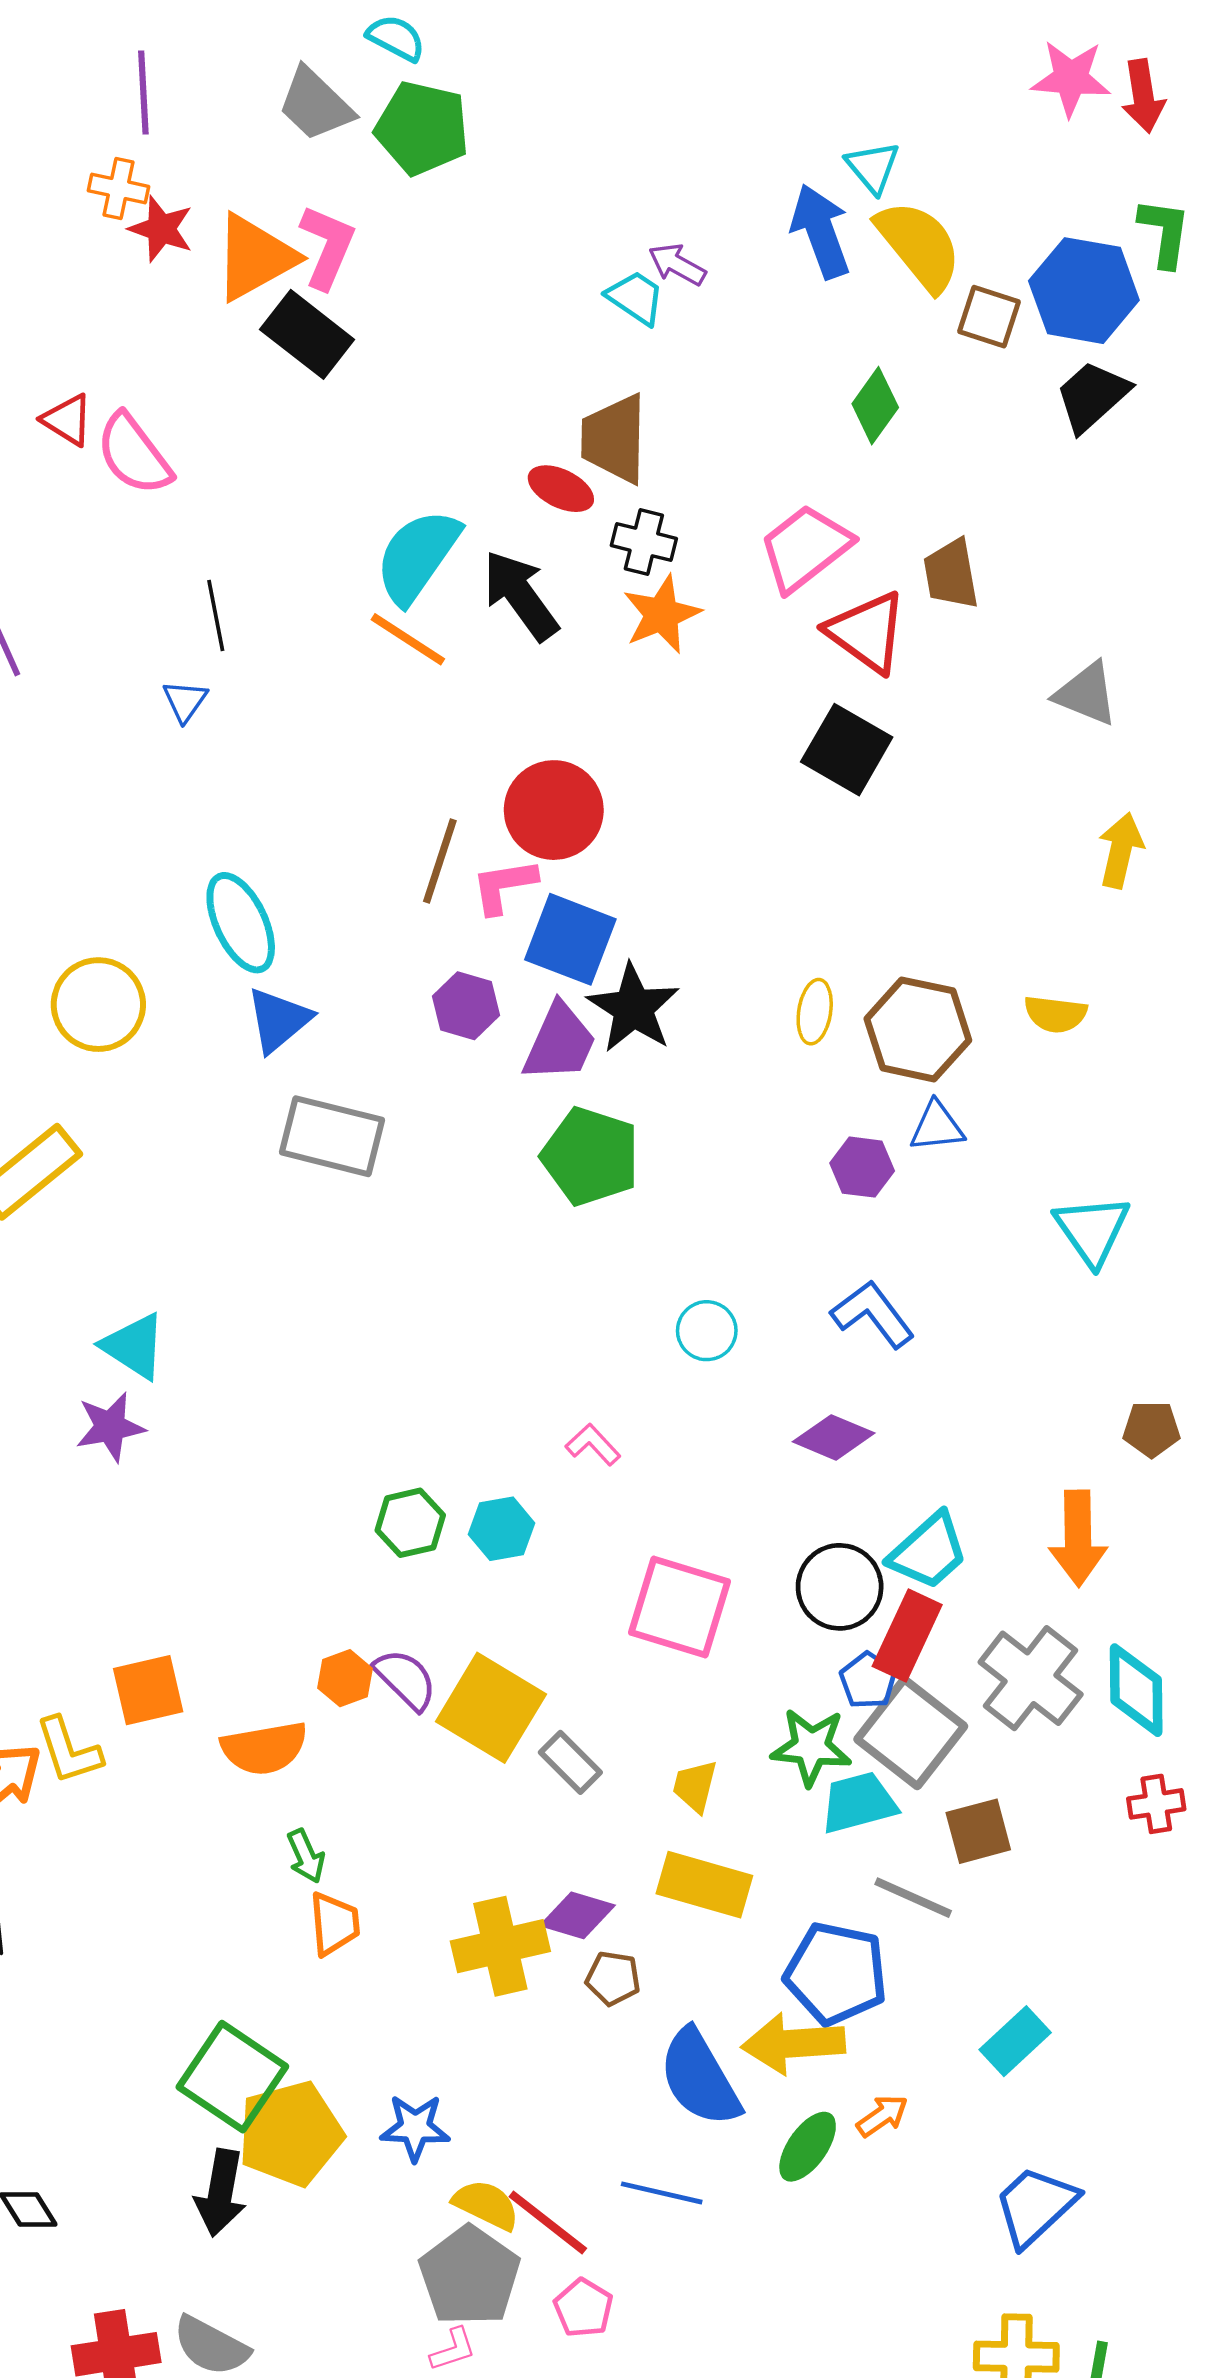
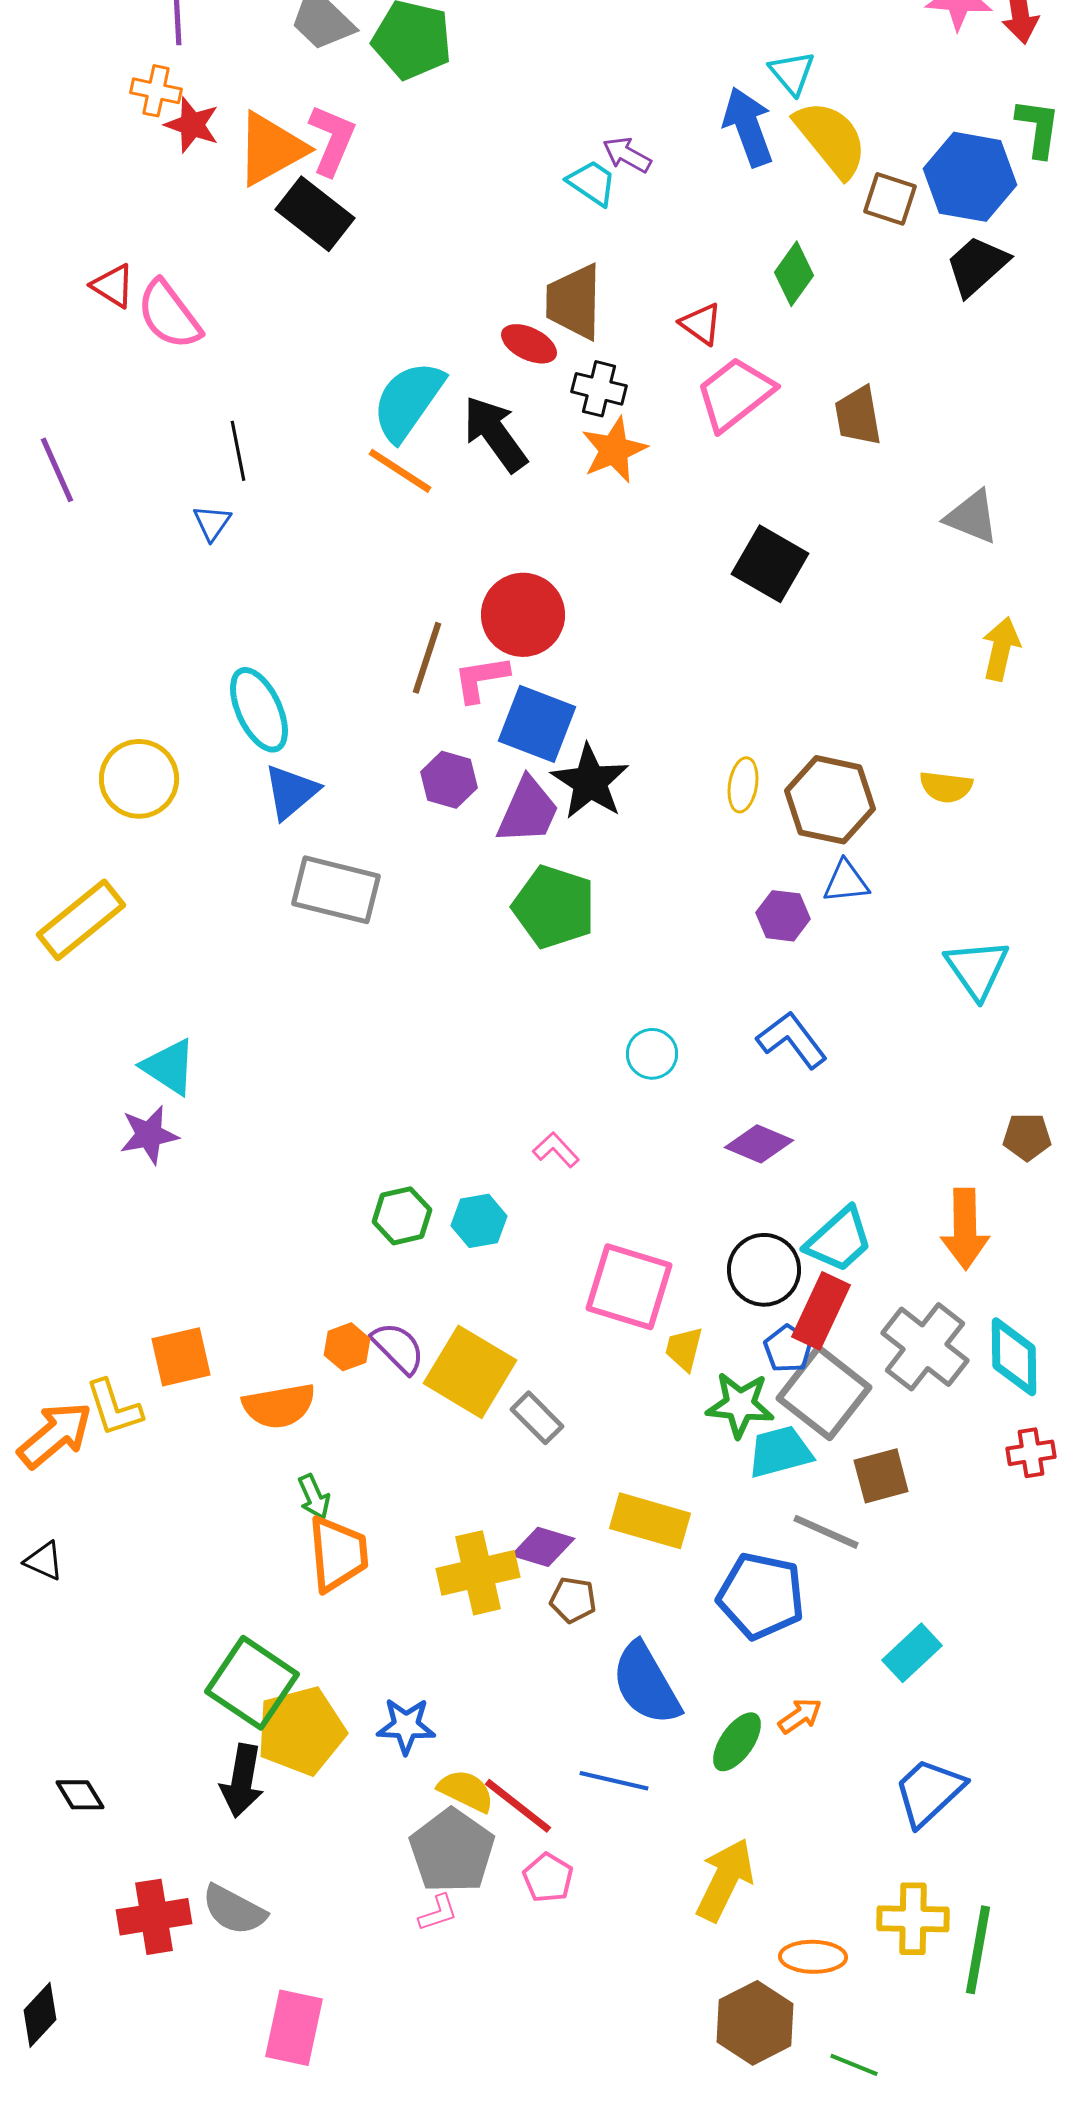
red triangle: (867, 632) -> (701, 324), moved, size x0.6
yellow trapezoid: (695, 1786) -> (684, 1349), moved
orange trapezoid: (334, 1924) -> (338, 1554), size x1.4
yellow arrow: (793, 2043) -> (725, 1880), moved, turned 120

